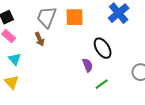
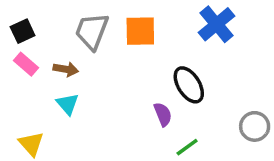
brown arrow: (40, 39) -> (66, 69), moved, turned -56
cyan triangle: (15, 59) -> (68, 104), moved

